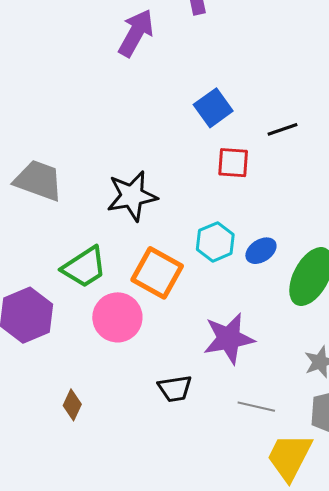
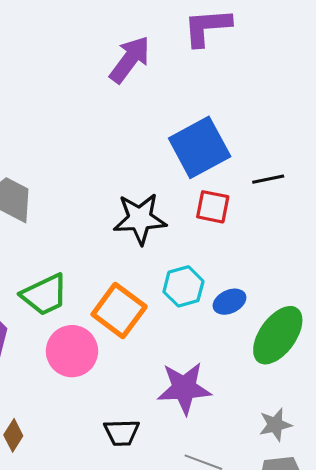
blue square: (213, 108) -> (200, 147), size x1.5
black star: (132, 196) -> (140, 219), moved

